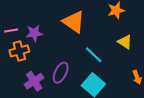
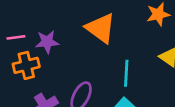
cyan line: (94, 55) -> (126, 73), turned 48

